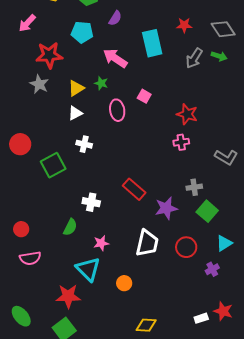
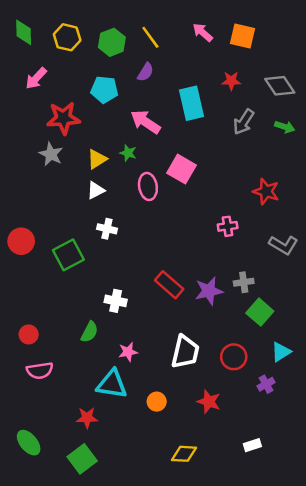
green arrow: (219, 56) -> (285, 127), moved
pink square: (144, 96) -> (182, 169), size x1.6
red star: (187, 114) -> (266, 191), moved
red circle: (20, 144) -> (21, 241), moved
purple star: (166, 208) -> (209, 291), moved
cyan triangle: (88, 269) -> (112, 384), turned -36
red star: (68, 296) -> (87, 418), size x0.7
red star: (223, 311) -> (209, 402), moved

